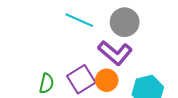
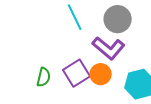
cyan line: (79, 20) -> (75, 17), turned 40

